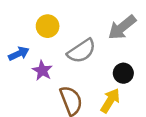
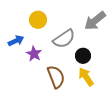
black circle: (123, 73) -> (83, 56), moved
yellow arrow: (110, 101) -> (86, 77), turned -66

